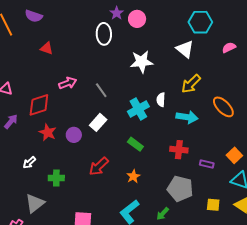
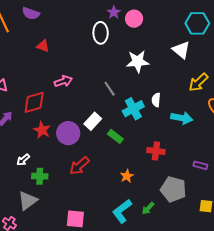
yellow arrow: (191, 84) -> (198, 82), moved
gray line: (101, 90) -> (110, 89), moved
purple circle: (74, 135) -> (68, 133), size x1.5
green rectangle: (135, 144) -> (115, 136), moved
red cross: (179, 150) -> (156, 151), moved
red arrow: (99, 166) -> (79, 166), moved
green cross: (56, 178) -> (40, 176), moved
green arrow: (163, 214) -> (148, 208), moved

